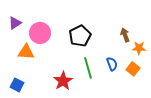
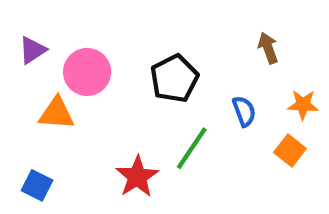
brown arrow: (125, 35) -> (268, 48), moved
blue semicircle: (112, 64) -> (244, 111), moved
green line: (88, 68) -> (192, 148), turned 50

